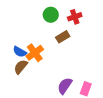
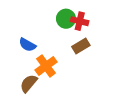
red cross: (75, 17) -> (80, 21), moved, turned 32
blue semicircle: (20, 52) -> (27, 45), moved

